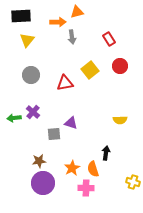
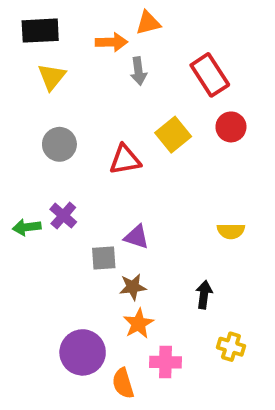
red rectangle: (109, 39) -> (210, 75), size x1.5
brown star: (39, 161) -> (133, 287), moved
orange semicircle: (93, 169) -> (123, 383), moved
yellow cross: (133, 182) -> (231, 347), moved

